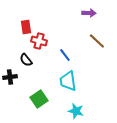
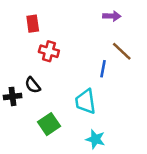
red rectangle: (26, 27) -> (33, 24), moved
blue line: (65, 55) -> (103, 69), moved, turned 48
black semicircle: (26, 60) -> (33, 85), moved

